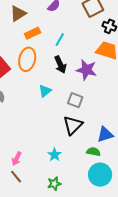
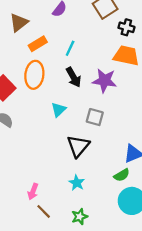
black triangle: (73, 125) -> (78, 146), moved
green semicircle: (93, 152) -> (122, 175), turned 144
brown line: (16, 177) -> (44, 211), moved

